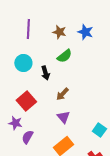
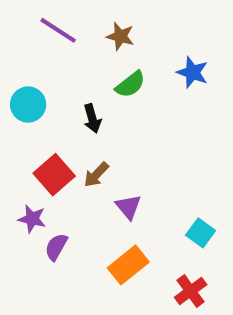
purple line: (28, 29) -> (58, 30), turned -60
blue star: (85, 32) -> (193, 72), moved
cyan circle: (23, 63) -> (28, 104), moved
brown arrow: (62, 94) -> (96, 175), moved

